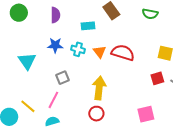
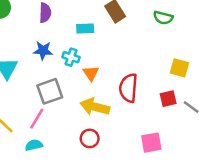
orange triangle: (99, 52) -> (91, 73), moved
red semicircle: (123, 53) -> (128, 88), moved, turned -105
gray square: (63, 78) -> (50, 91), size x1.5
yellow arrow: (99, 88) -> (95, 107), turned -85

